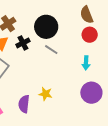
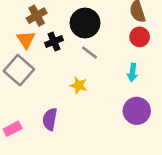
yellow star: (45, 94) -> (79, 85), moved

